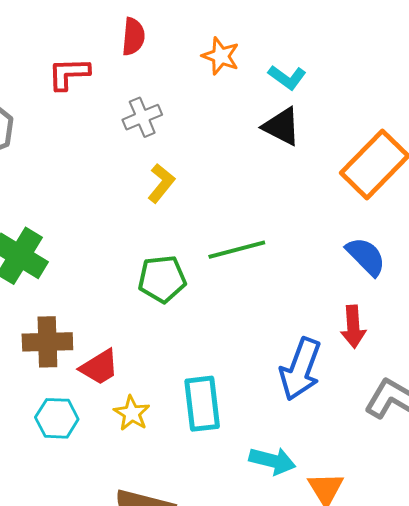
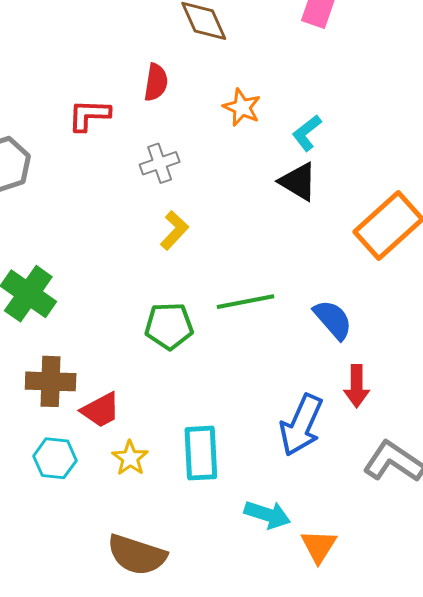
cyan L-shape: (287, 77) -> (307, 133), turned 102
blue semicircle: (366, 256) -> (333, 320), moved

